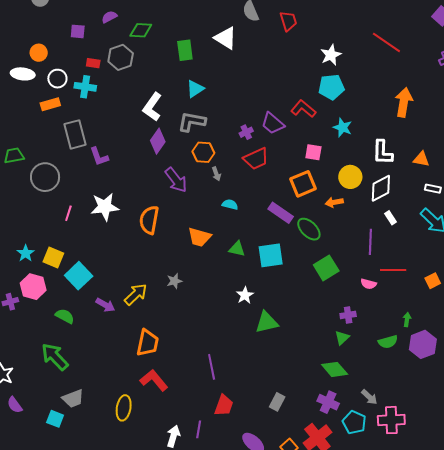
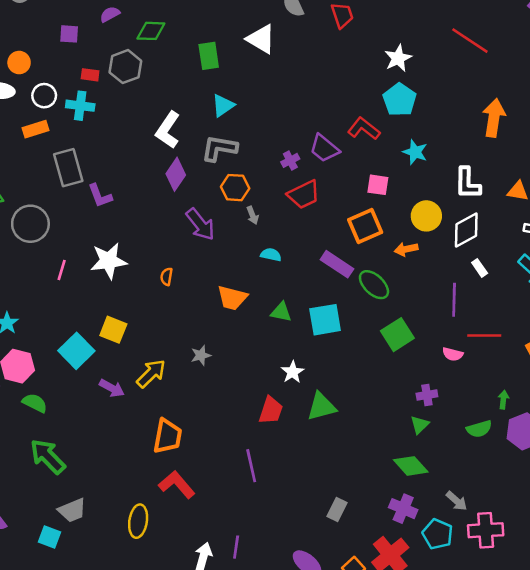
cyan pentagon: (331, 87) -> (400, 100), turned -30
orange semicircle: (149, 220) -> (167, 277), size x0.5
yellow square: (53, 258) -> (113, 330), moved
green semicircle: (65, 316) -> (35, 403), moved
red trapezoid: (224, 405) -> (271, 410), moved

